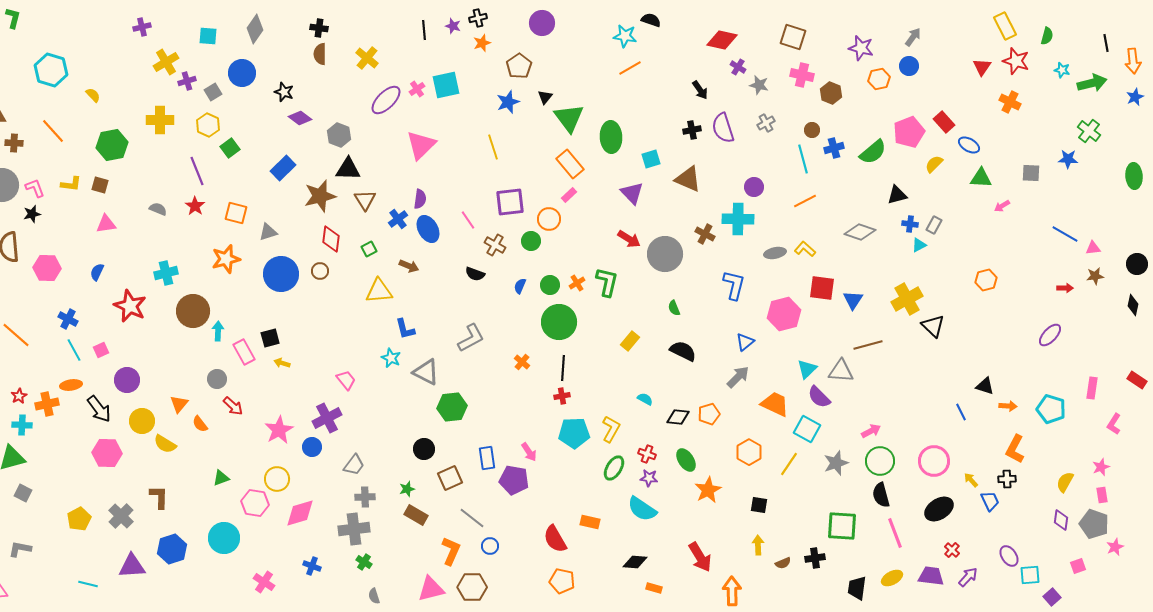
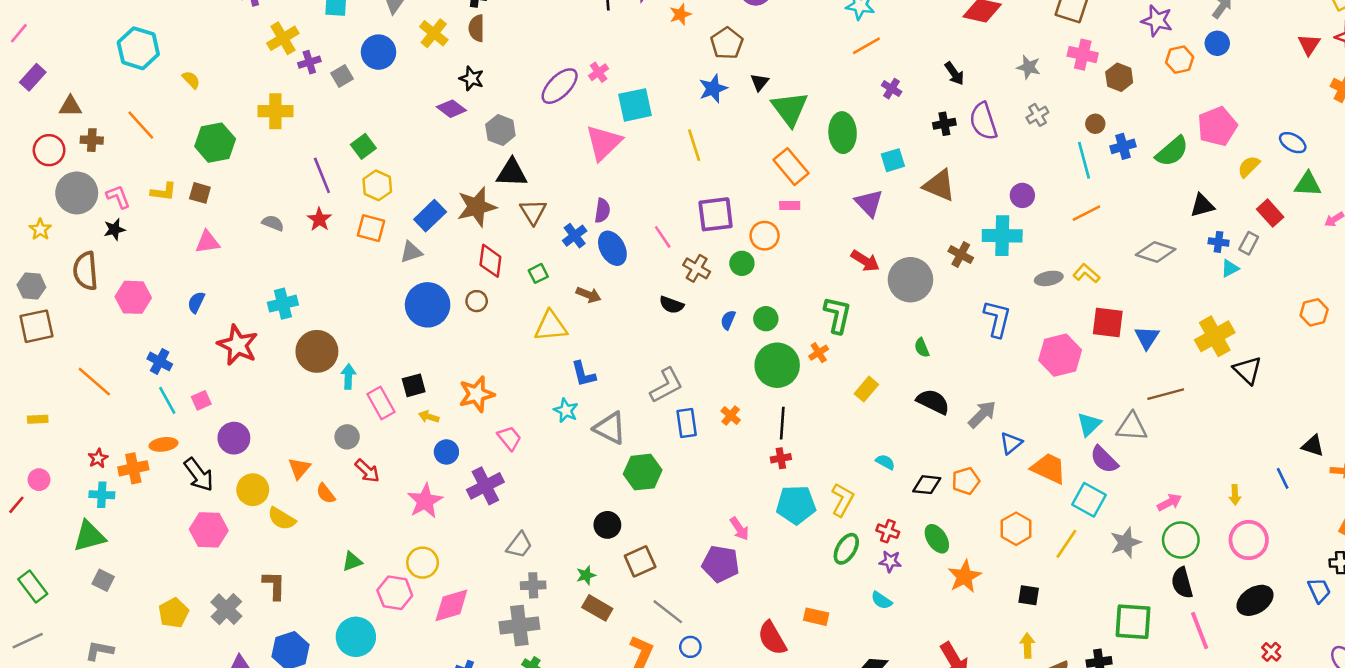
yellow cross: (367, 58) -> (434, 33), moved
purple cross: (738, 67) -> (892, 89), moved
cyan square: (446, 85) -> (635, 105), moved
black star: (284, 92) -> (472, 78), moved
red rectangle: (944, 122) -> (1270, 213), moved
yellow hexagon: (208, 125) -> (377, 185), moved
blue rectangle: (283, 168) -> (430, 216), moved
pink rectangle: (569, 195) -> (790, 205), turned 42
orange star: (226, 259) -> (477, 394), moved
orange cross: (577, 283) -> (819, 353), moved
blue triangle: (745, 342) -> (1011, 443), moved
gray arrow: (738, 377) -> (982, 414), moved
blue circle: (312, 447) -> (446, 452), moved
blue rectangle: (487, 458) -> (687, 423), moved
yellow arrow: (971, 480) -> (1235, 495), moved, turned -140
cyan semicircle: (642, 509) -> (882, 600), size x0.6

